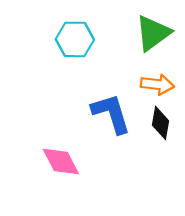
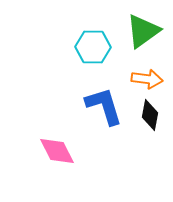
cyan hexagon: (75, 39) -> (93, 47), moved

